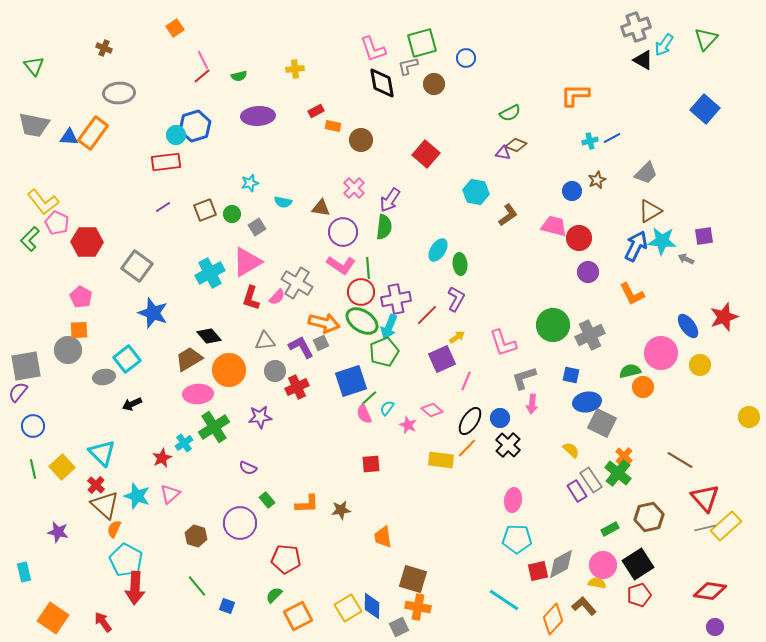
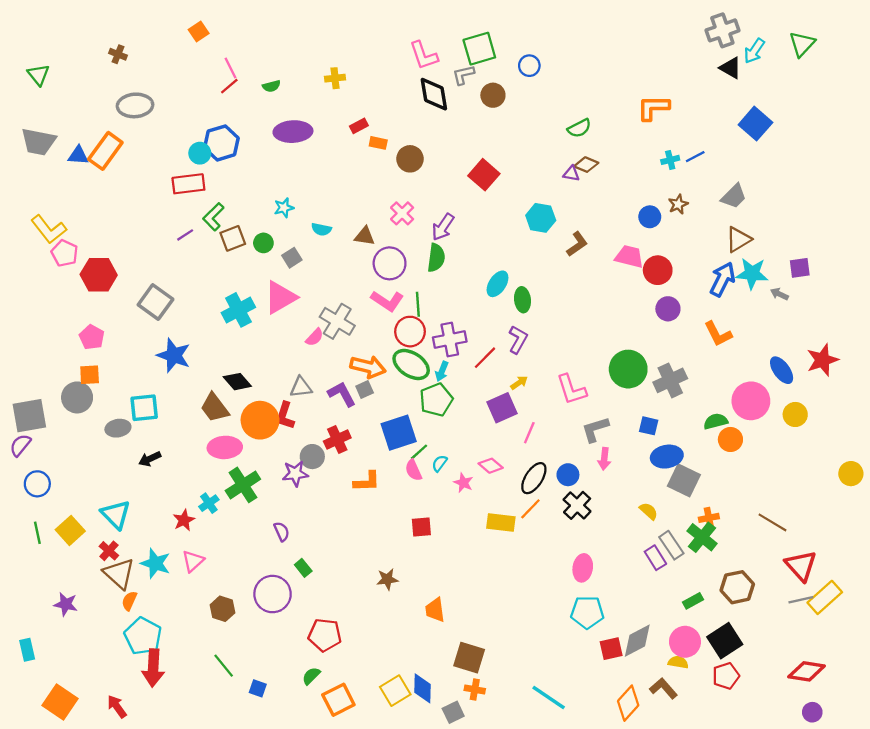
blue square: (705, 109) -> (755, 124), moved
green L-shape: (30, 239) -> (213, 217), moved
red L-shape: (251, 298) -> (285, 416), moved
cyan arrow: (389, 327) -> (442, 371), size x0.7
cyan square: (127, 359) -> (144, 408), turned 32
brown trapezoid: (189, 359) -> (215, 408), turned -96
gray circle: (275, 371) -> (312, 457), moved
orange cross: (624, 456) -> (709, 518), turned 36
purple semicircle: (248, 468) -> (282, 532), turned -138
orange L-shape: (307, 504) -> (367, 482), moved
cyan line: (504, 600) -> (549, 697), moved
orange cross: (418, 607) -> (475, 689), size x0.7

